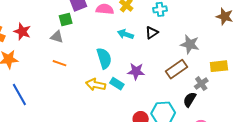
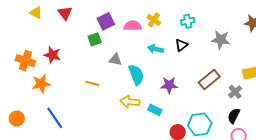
gray triangle: (57, 37) -> (115, 60), moved
gray star: (190, 44) -> (221, 40), moved
cyan rectangle: (117, 84) -> (155, 110), moved
black semicircle: (190, 100) -> (234, 116), moved

